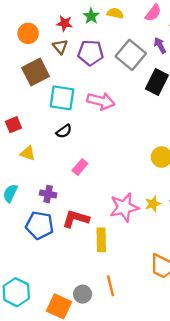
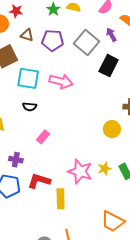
red star: (65, 23) -> (16, 11), moved
brown triangle: (60, 47) -> (27, 35), turned -32
black semicircle: (64, 131) -> (30, 107), turned 40
pink star: (124, 207) -> (80, 171), turned 30

